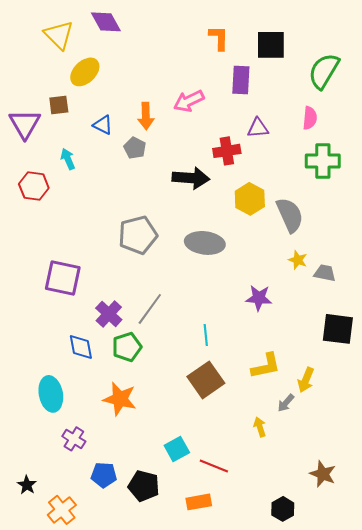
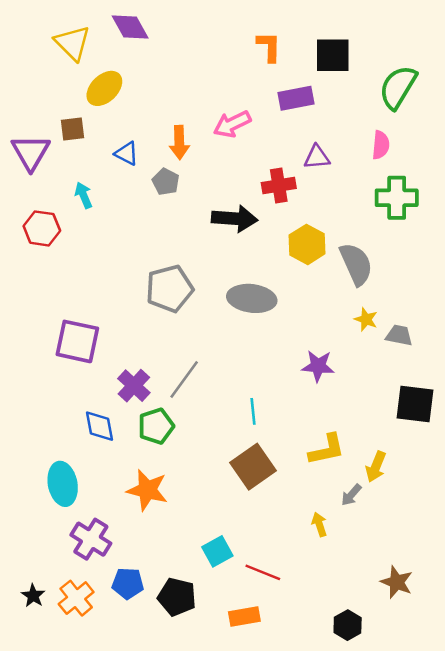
purple rectangle: (241, 80) -> (296, 98), turned 76
purple cross: (74, 439) -> (91, 539), size x1.4
orange cross: (62, 510) -> (76, 598), moved

